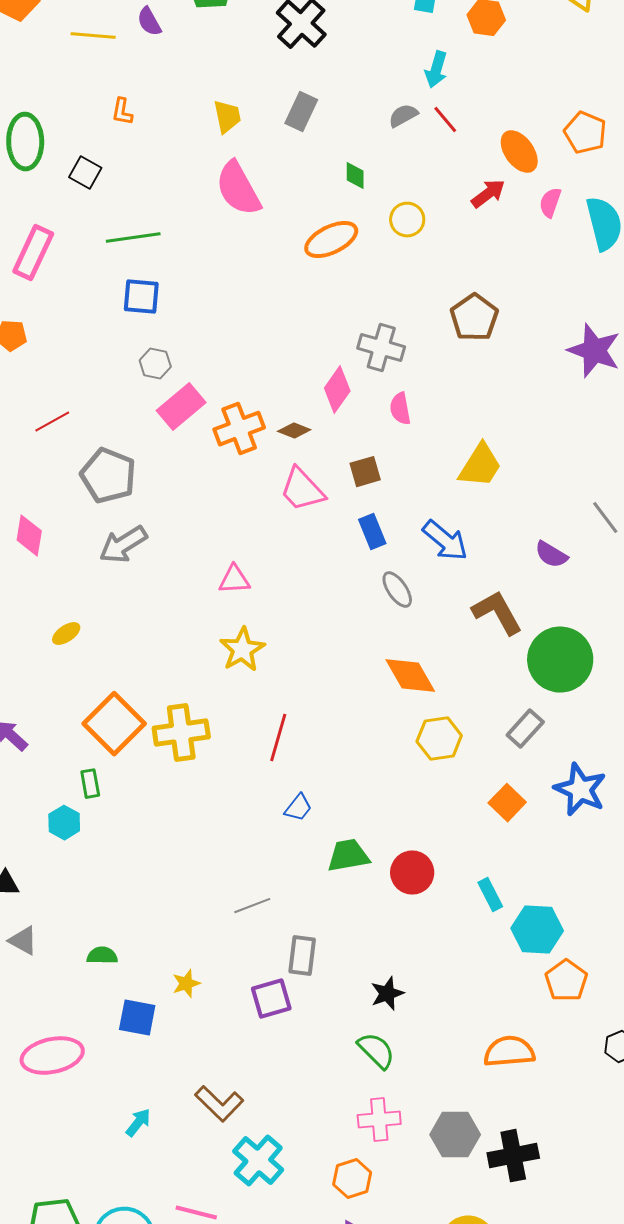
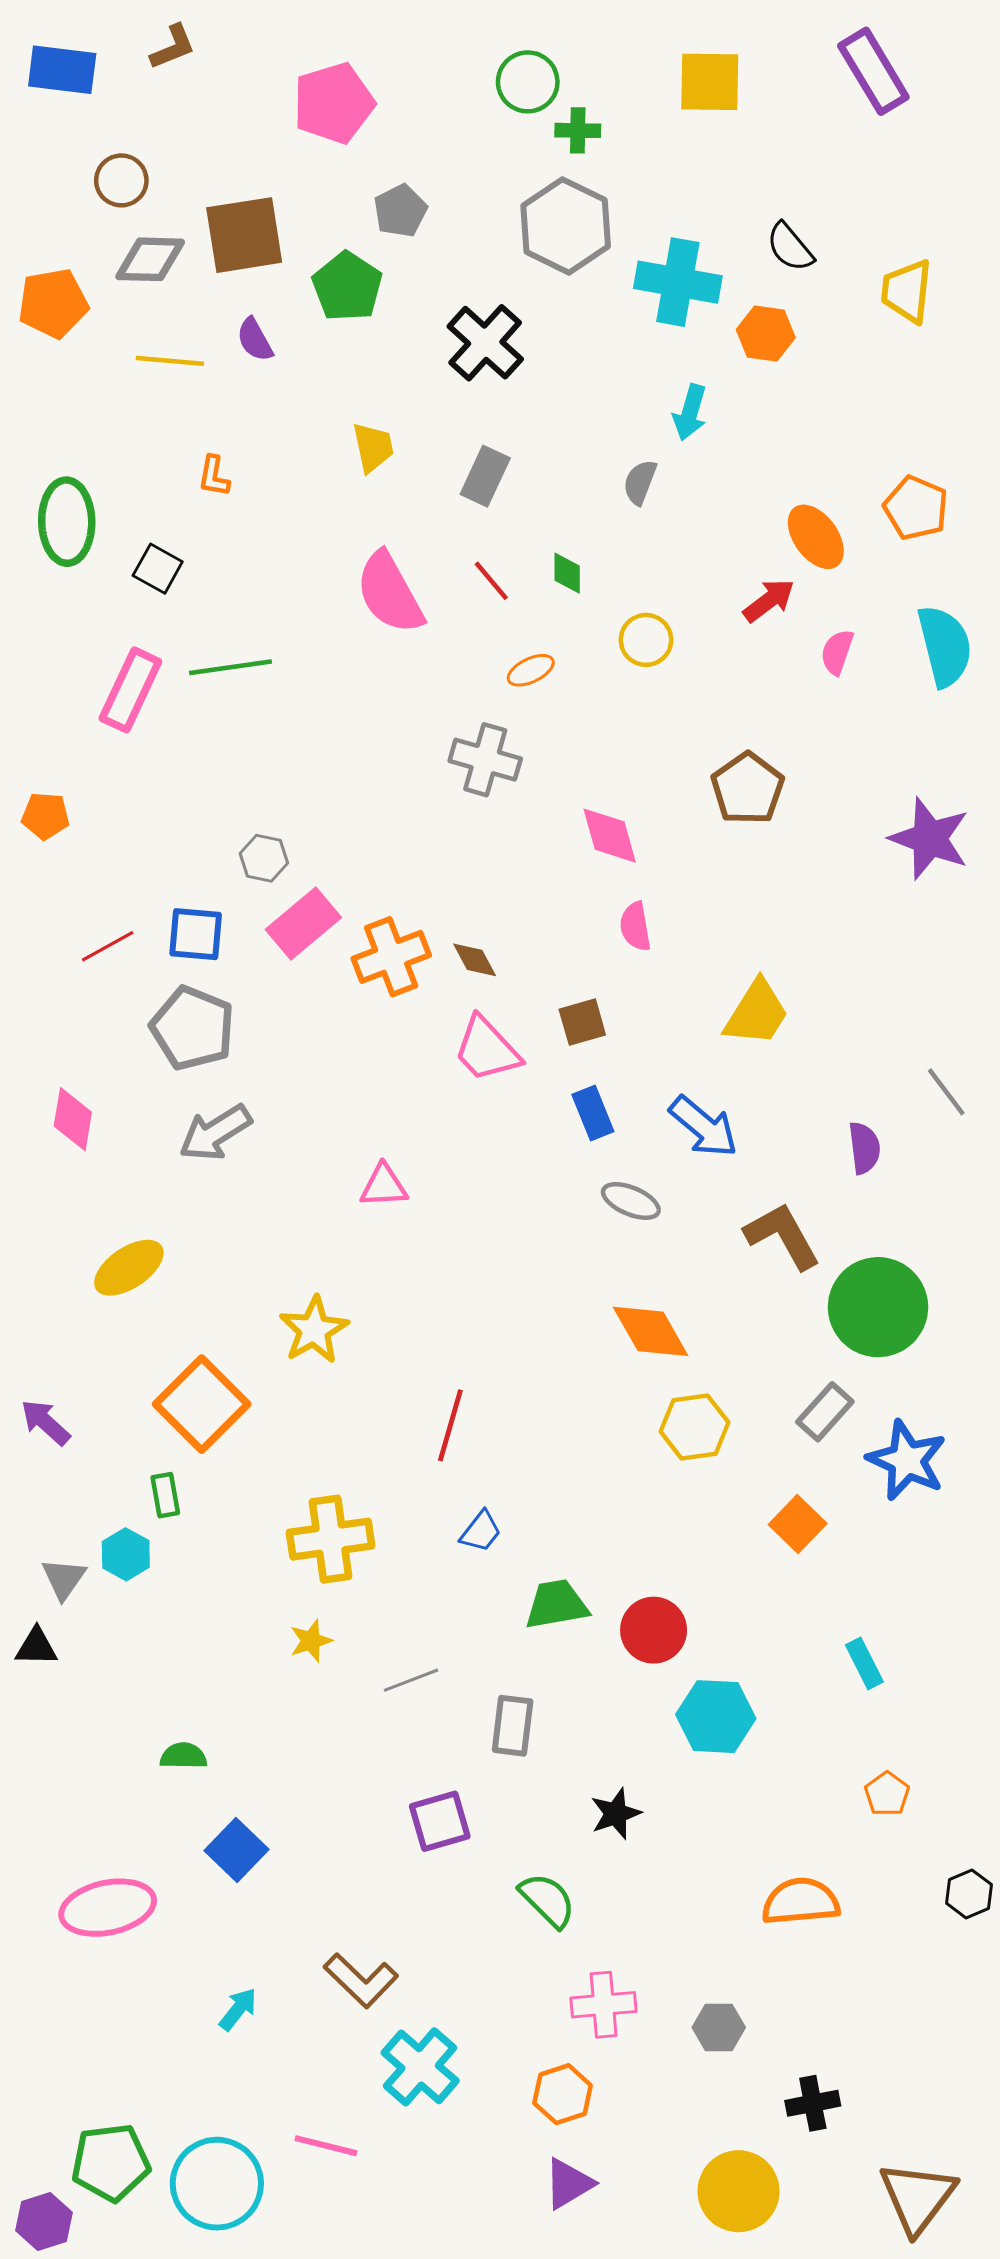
gray semicircle: (403, 116) -> (640, 482), turned -40
yellow trapezoid: (227, 117) -> (373, 447), moved
red line: (445, 120) -> (491, 581), moved
pink semicircle: (550, 203) -> (837, 652), moved
orange ellipse: (331, 240) -> (531, 670), size x0.6
pink rectangle: (33, 253) -> (130, 690), moved
blue square: (141, 297) -> (196, 934), moved
gray cross: (381, 348) -> (485, 760), moved
pink diamond: (337, 390) -> (610, 836), moved, turned -51
brown diamond: (294, 431) -> (475, 960), turned 40
purple semicircle: (551, 555) -> (864, 1148), turned -128
gray ellipse: (397, 590) -> (631, 1201), turned -33
yellow ellipse: (66, 634) -> (129, 1268), size x1.6
yellow star: (242, 650) -> (314, 1330), moved
yellow cross: (181, 733) -> (331, 1539), moved
blue star: (580, 790) -> (907, 1460), moved
cyan rectangle: (490, 895) -> (864, 1663), moved
cyan hexagon: (537, 930) -> (716, 1717), moved
gray triangle: (23, 941) -> (64, 1579), moved, turned 36
gray rectangle: (302, 956) -> (513, 1726), moved
orange pentagon: (566, 981) -> (887, 1794), size x0.7
yellow star: (186, 984) -> (311, 1641), moved
blue square: (137, 1018) -> (237, 1850), turned 33
green semicircle: (376, 1051) -> (547, 1900), moved
gray hexagon: (455, 1135) -> (719, 2027), size x0.7
black cross: (513, 1156) -> (813, 2103), moved, size x0.7

